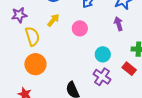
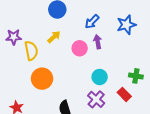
purple star: (19, 15) -> (14, 37), moved
purple arrow: (119, 24) -> (98, 42), moved
orange circle: (35, 64) -> (42, 79), moved

